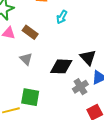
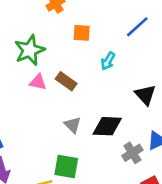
black triangle: (88, 57) -> (145, 95), moved
gray triangle: (26, 59) -> (73, 125), moved

